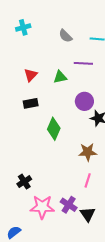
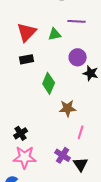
red triangle: (31, 75) -> (27, 32), size x1.5
brown star: (88, 152) -> (68, 108), moved
pink star: (42, 207) -> (25, 157), moved

